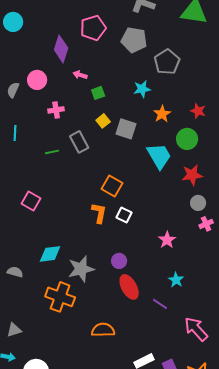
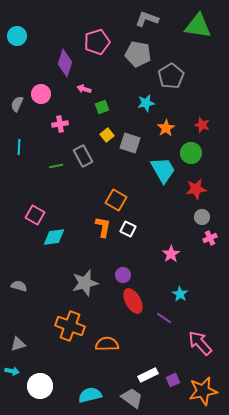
cyan diamond: (50, 254) -> (54, 237), moved
orange cross: (60, 297) -> (70, 326), moved

